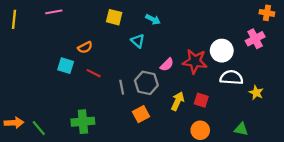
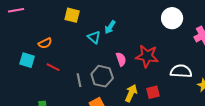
cyan arrow: (153, 19) -> (110, 27), moved, turned 96
white circle: (222, 51) -> (172, 18), moved
pink semicircle: (167, 65) -> (121, 59), turned -64
red square: (201, 100) -> (153, 92), turned -32

